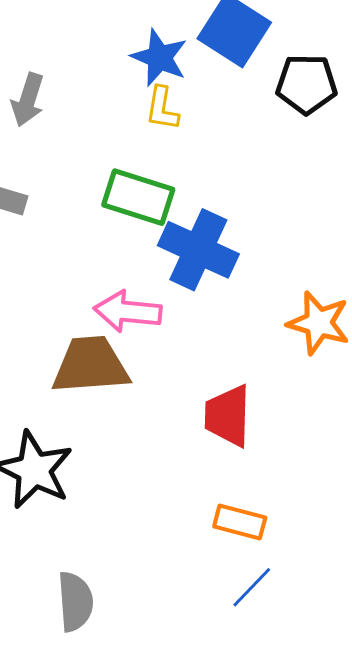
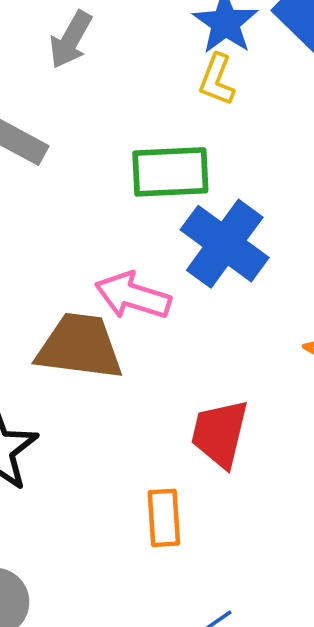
green rectangle: (138, 197) -> (170, 172), turned -32
orange rectangle: (240, 522) -> (164, 518), moved, turned 60

